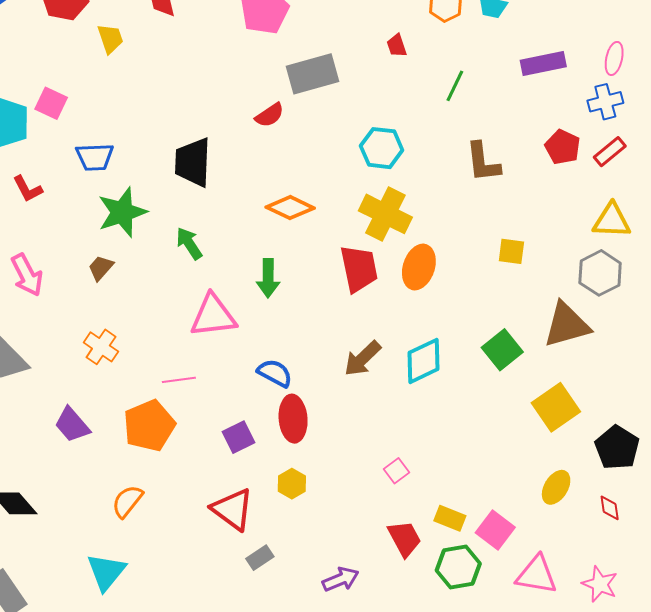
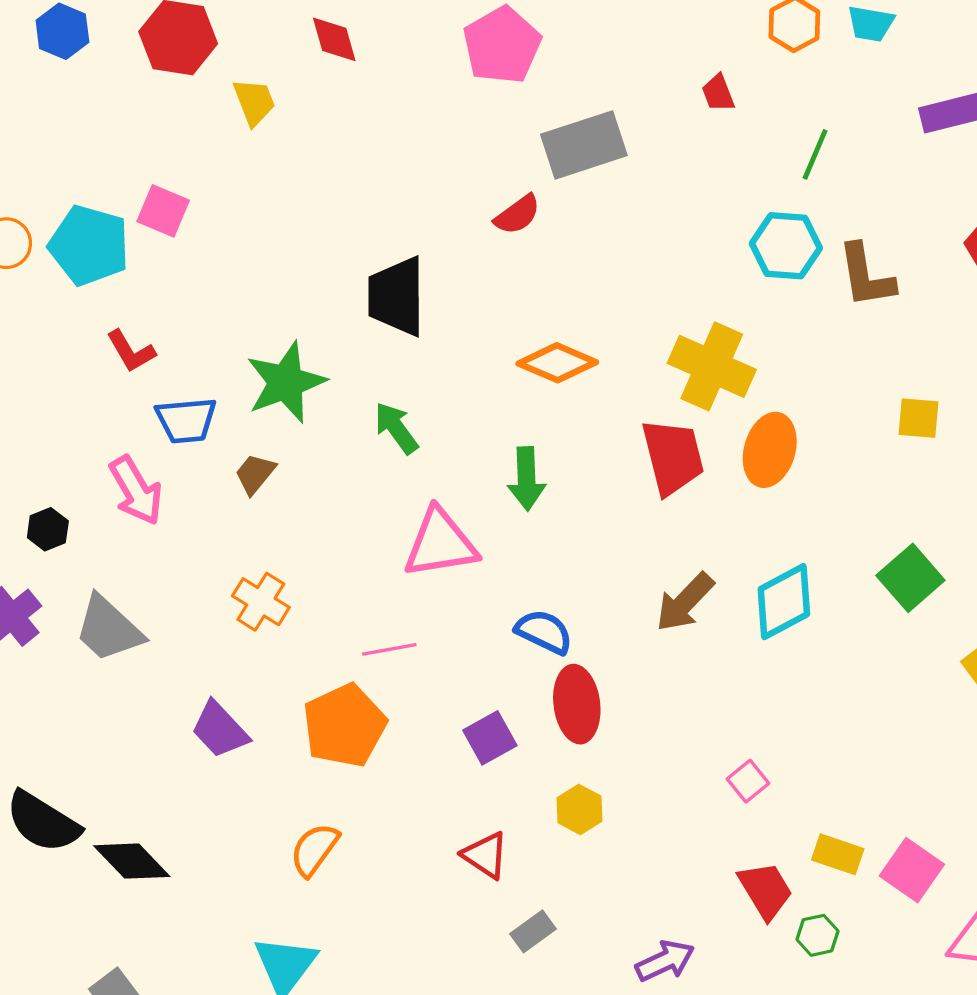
cyan hexagon: (382, 148) -> (786, 246), moved
blue trapezoid: (95, 157) -> (186, 420), moved
red triangle: (233, 509) -> (485, 855), size x0.7
green hexagon: (458, 567) -> (817, 935), moved, size x0.6

